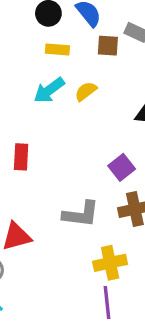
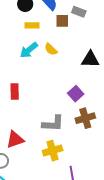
yellow semicircle: (86, 91) -> (51, 49), turned -96
yellow cross: (110, 263) -> (53, 151), moved

